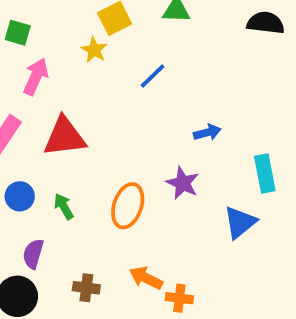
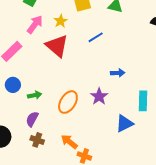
yellow star: (94, 50) -> (61, 21), moved
red triangle: (65, 137) -> (57, 46), moved, turned 35
green arrow: (64, 206) -> (35, 95), turned 96
purple semicircle: (33, 254) -> (32, 119), moved

